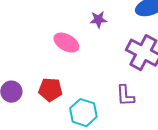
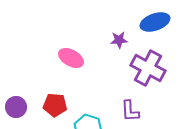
purple star: (98, 20) -> (119, 40), moved

